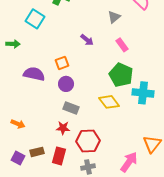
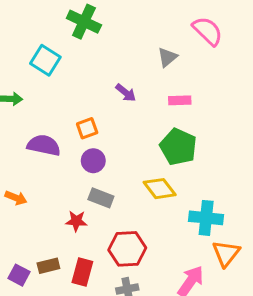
pink rectangle: (122, 45) -> (180, 100), turned -56
cyan cross: (143, 93) -> (206, 218), moved
orange arrow: (18, 124) -> (16, 198), moved
red star: (63, 128) -> (76, 221), moved

